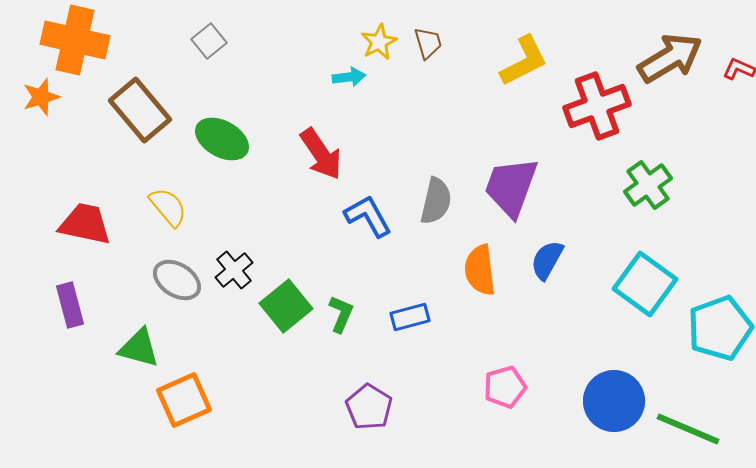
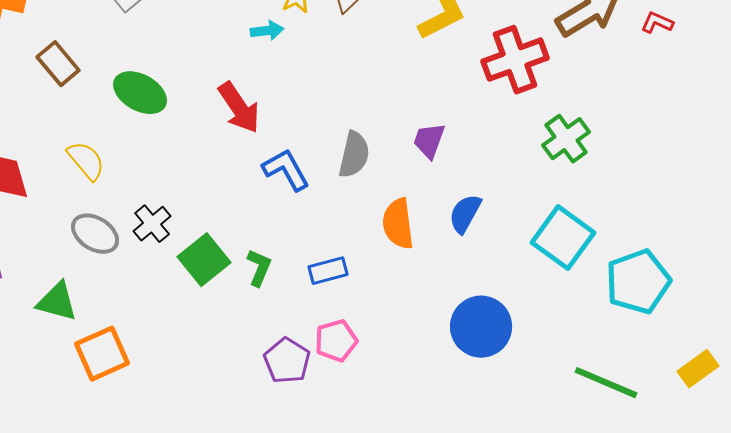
brown rectangle: (140, 110) -> (58, 64), size x0.7
purple trapezoid: (511, 187) -> (429, 141), size x0.6
pink pentagon: (505, 387) -> (336, 341), moved
blue circle: (614, 401) -> (481, 327), moved

